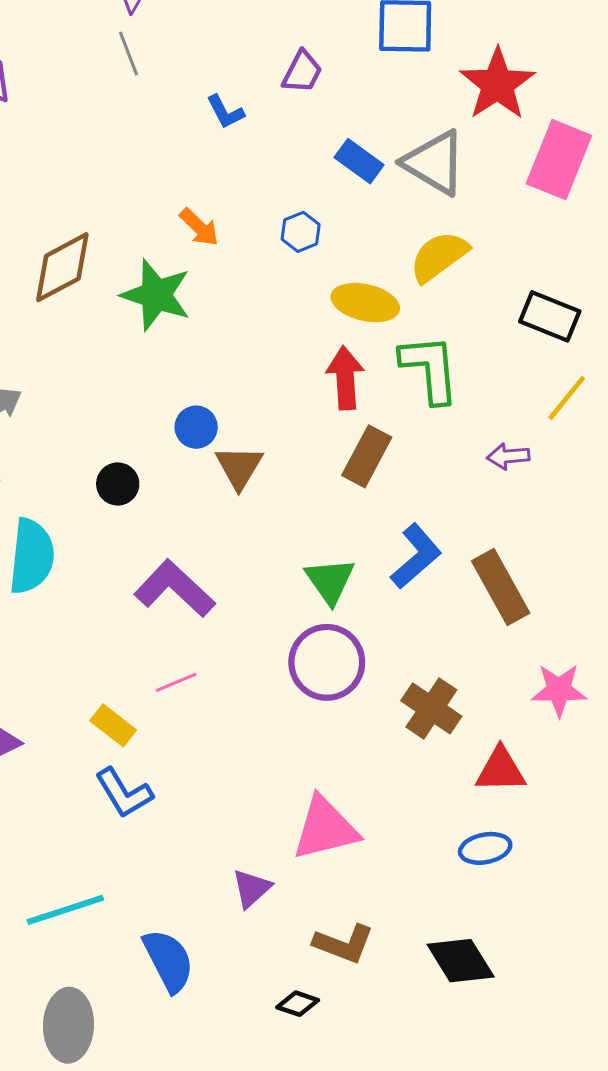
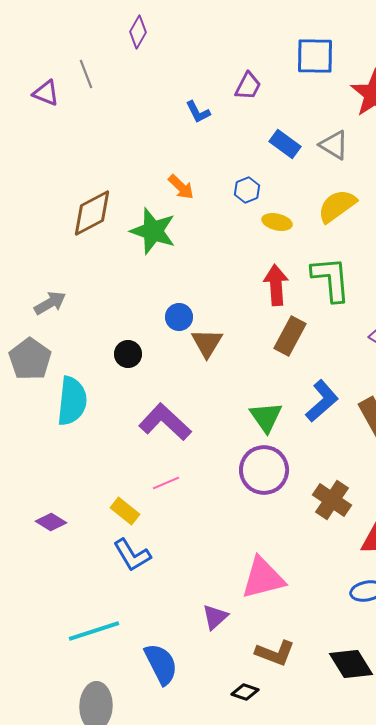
gray line: (128, 53) -> (86, 74), moved
gray triangle: (434, 163) -> (334, 145), size x0.7
yellow ellipse: (365, 303) -> (277, 222), moved, size x0.7

